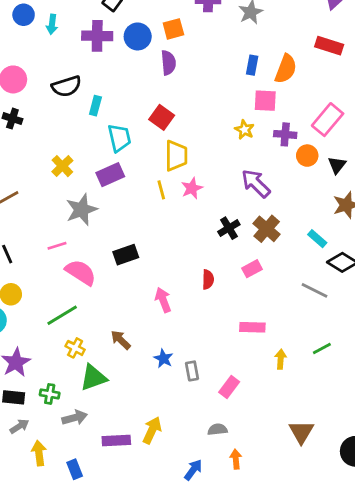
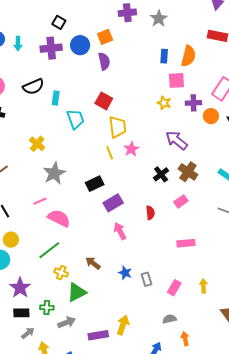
purple rectangle: (110, 175) -> (113, 203), moved
black rectangle: (126, 255) -> (95, 184), moved
yellow arrow: (281, 359) -> (203, 286), moved

